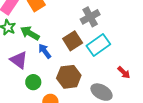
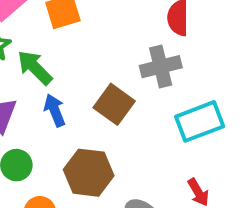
brown square: (73, 41) -> (114, 104), turned -36
cyan rectangle: (98, 45) -> (200, 121), moved

